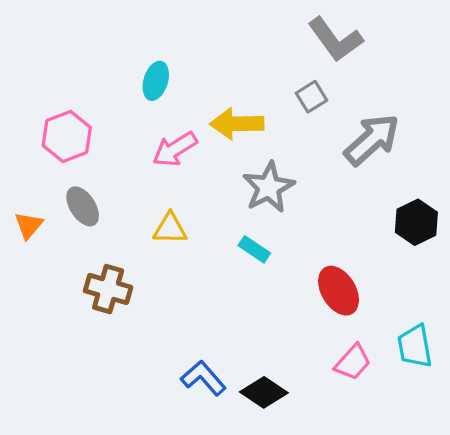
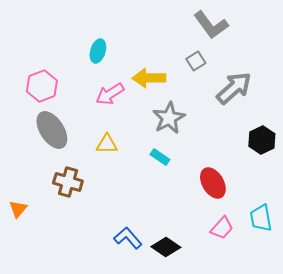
gray ellipse: (83, 206) -> (52, 130), size x1.5
orange triangle: (29, 225) -> (18, 209), moved

